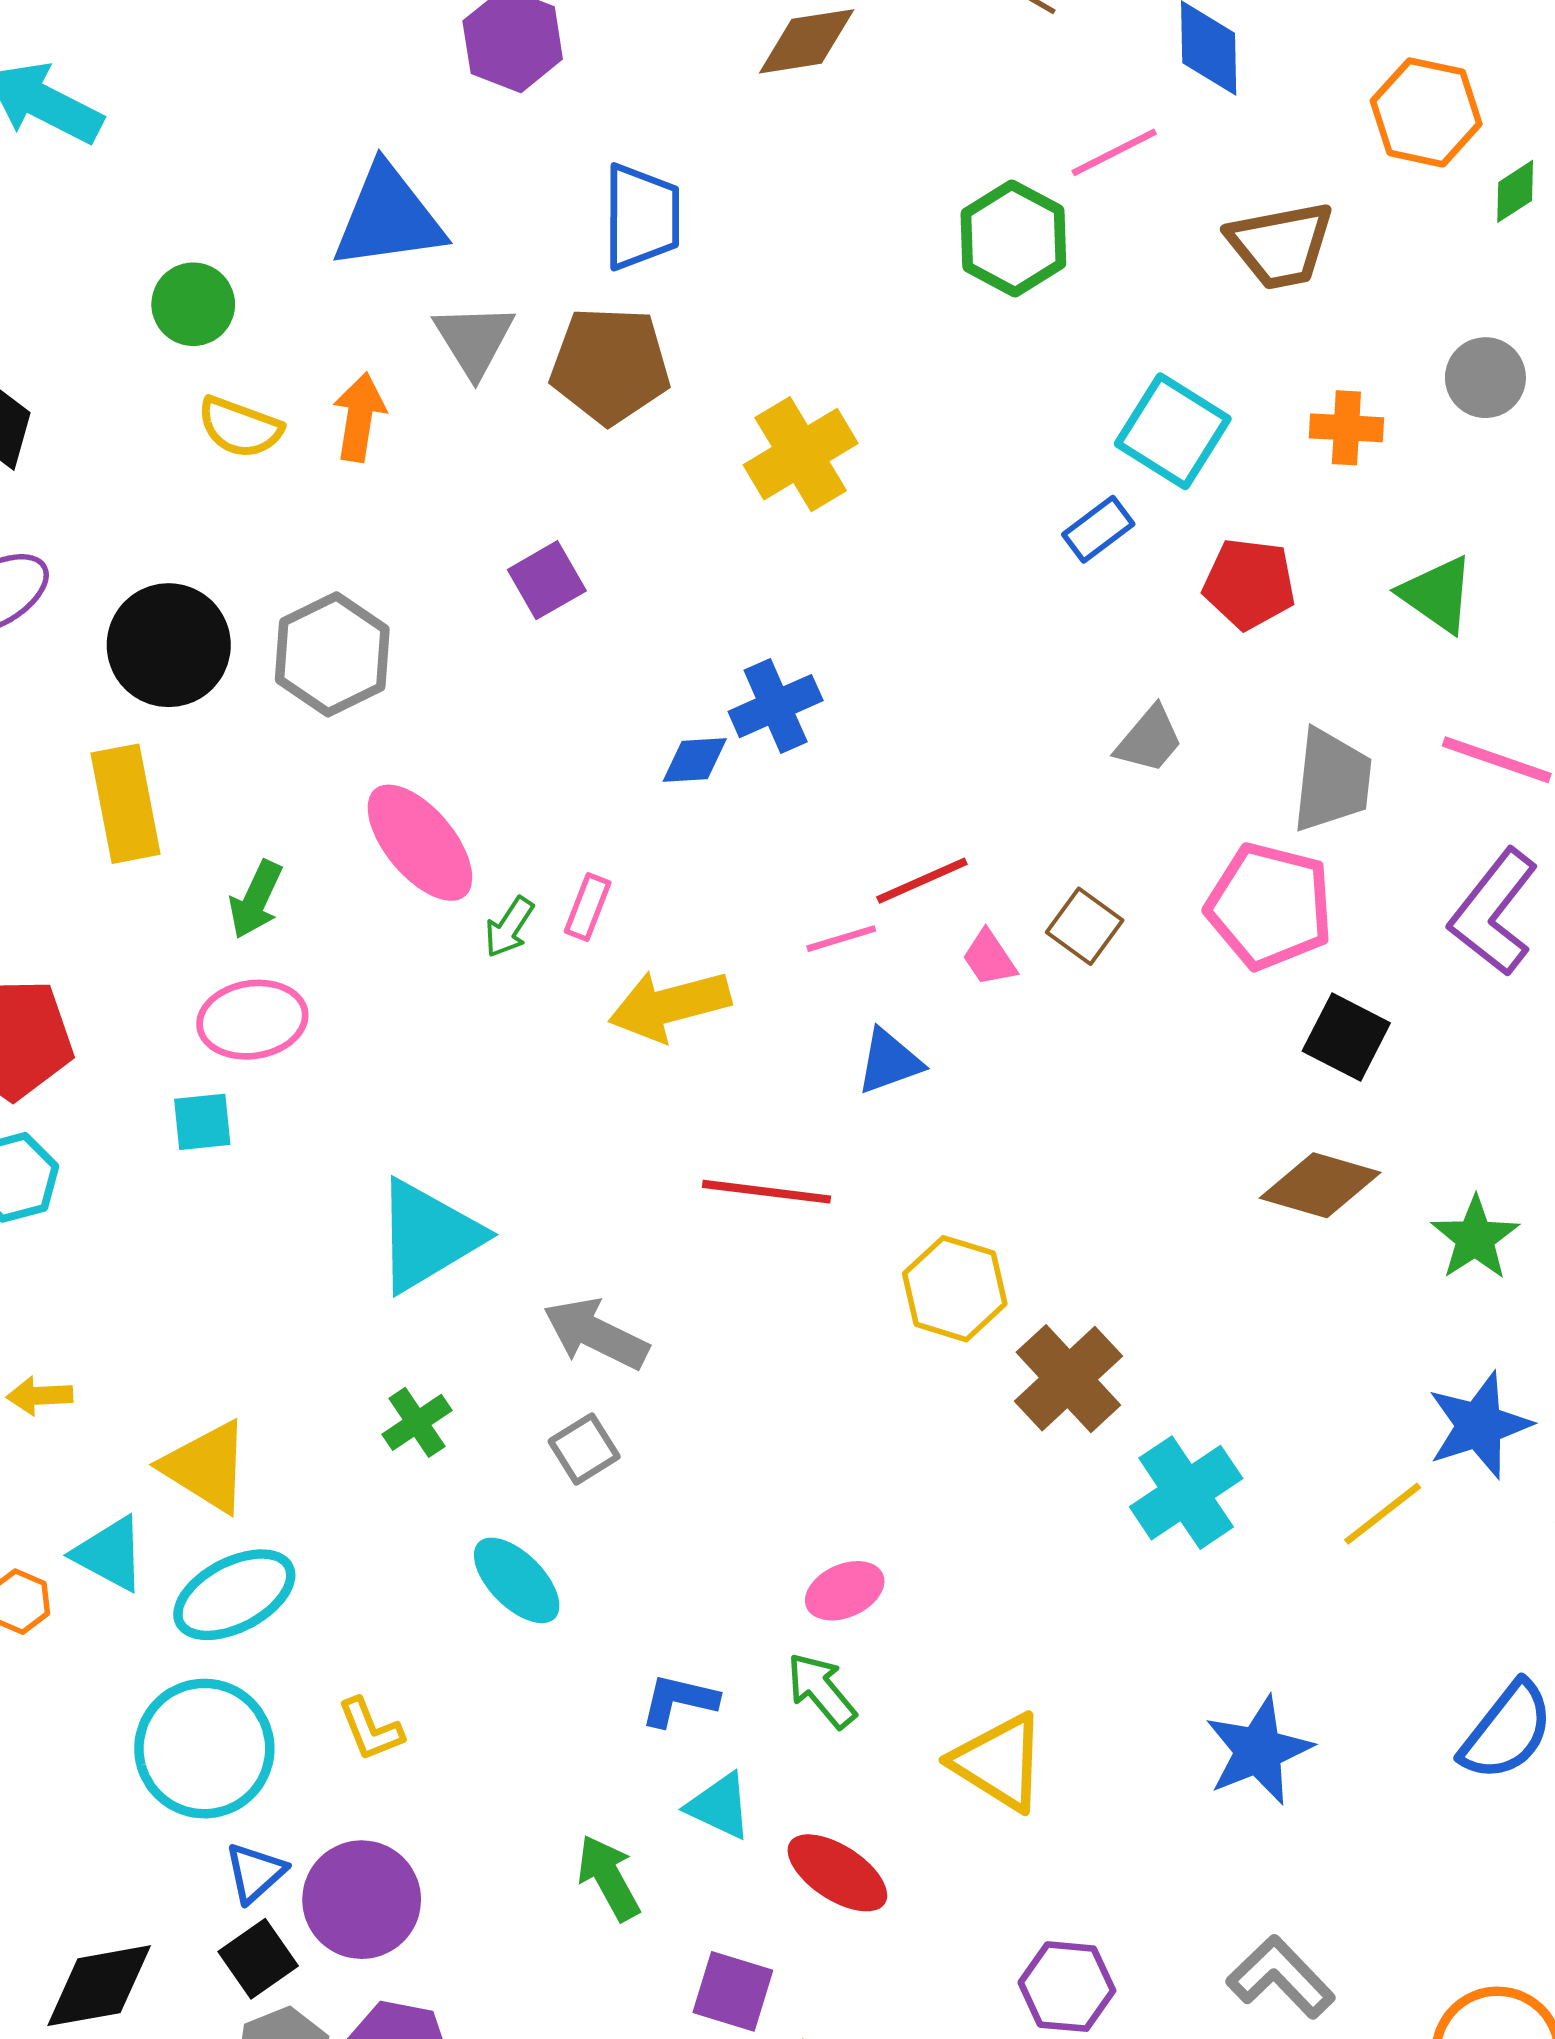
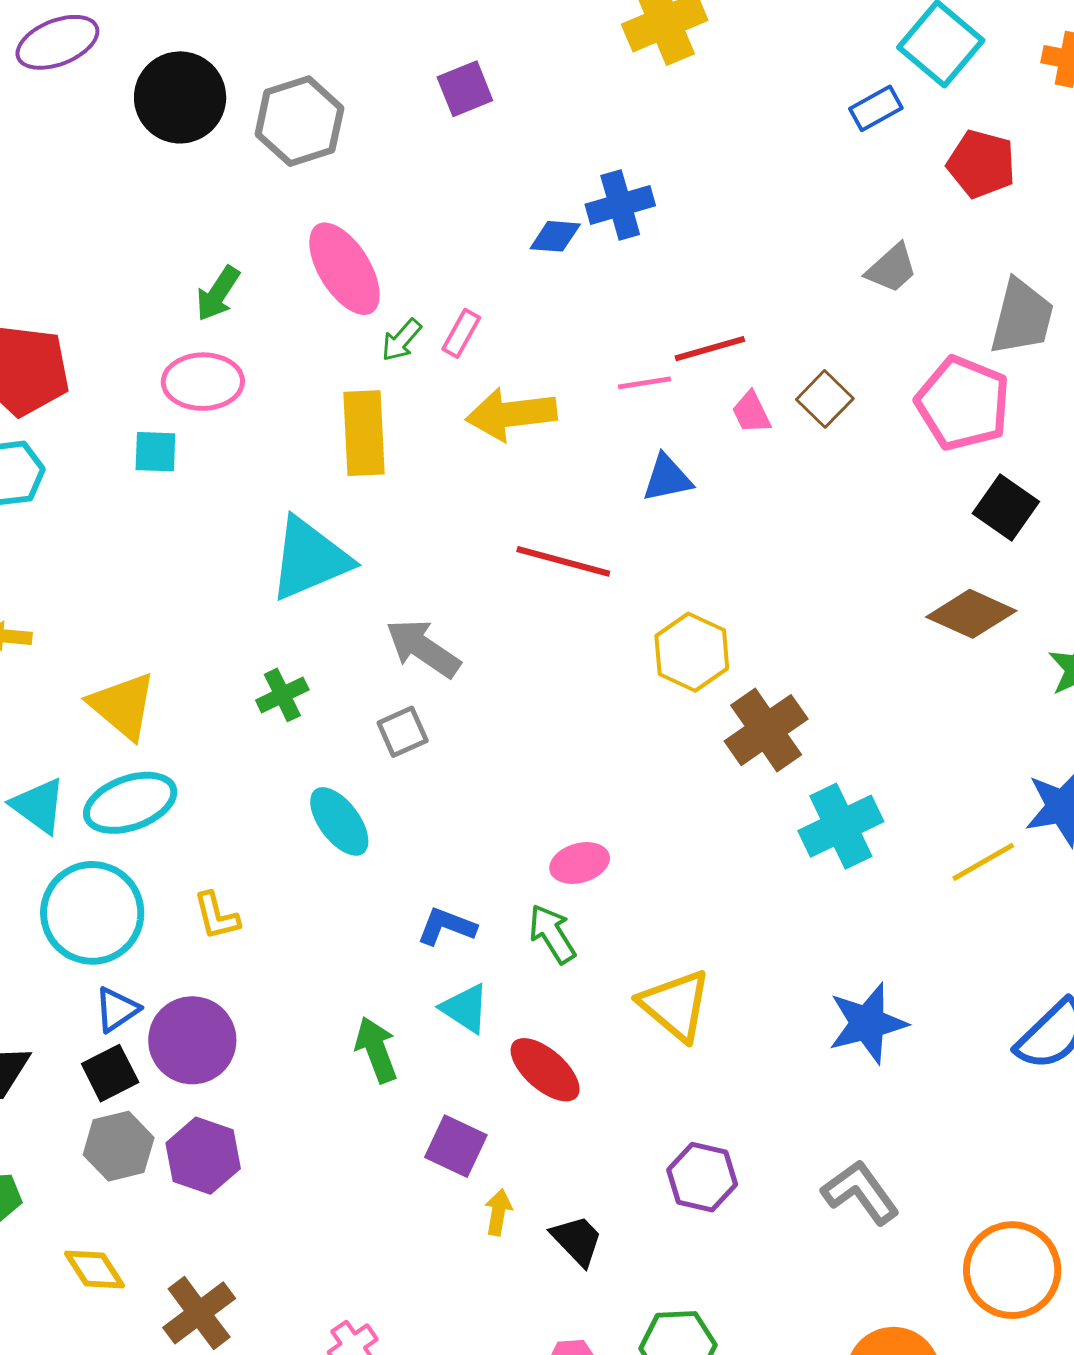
yellow rectangle: (126, 804) -> (364, 433), moved
cyan triangle: (110, 1554) -> (39, 806), moved

